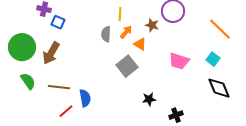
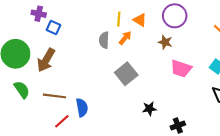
brown star: (152, 25) -> (165, 42), moved
orange triangle: (140, 44) -> (140, 20), moved

